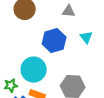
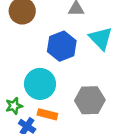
cyan triangle: (86, 37) -> (101, 38), size x1.5

